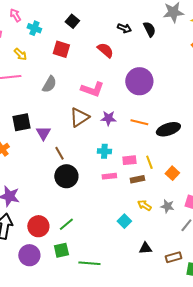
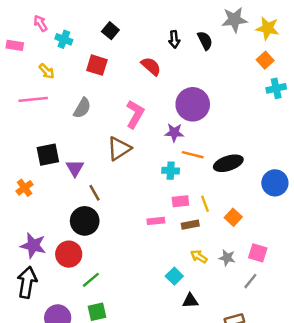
black arrow: (124, 28) -> (174, 39), turned 64
pink L-shape: (92, 89) -> (135, 114), turned -80
purple star: (108, 118) -> (174, 133), moved
cyan cross: (104, 151) -> (171, 171), moved
black circle: (66, 176) -> (85, 221), moved
green line: (66, 224) -> (91, 280), moved
red circle: (38, 226) -> (69, 254), moved
black triangle: (145, 248) -> (190, 301), moved

